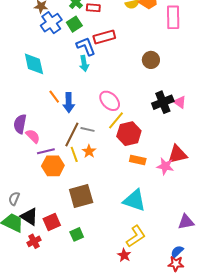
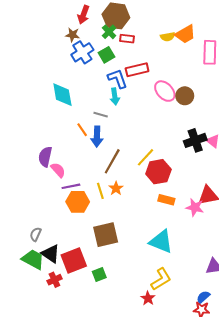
pink ellipse: (110, 101) -> (165, 91), moved
gray line: (88, 129) -> (101, 115), moved
brown line: (72, 134) -> (112, 161), moved
red square: (52, 222) -> (74, 260), size x1.4

